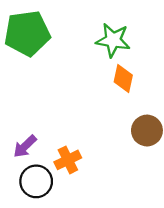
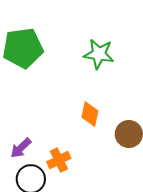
orange diamond: (123, 79) -> (90, 114), moved

